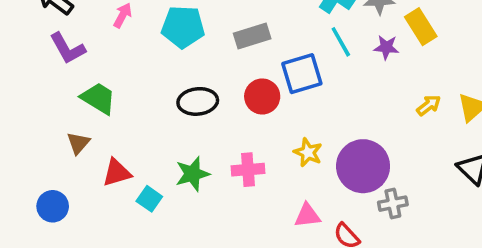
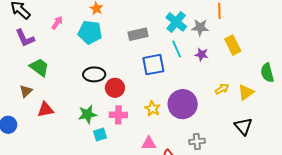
yellow rectangle: (421, 27) -> (233, 45), moved
gray rectangle: (252, 36) -> (138, 34), moved
red circle: (262, 96) -> (115, 88), moved
purple circle: (363, 166) -> (183, 104), moved
cyan square: (149, 199) -> (100, 135), moved, turned 32

